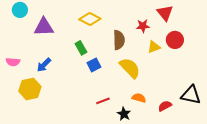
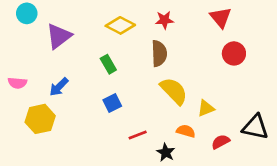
red star: (143, 26) -> (164, 20), moved
purple triangle: (44, 27) -> (59, 36), turned -35
yellow triangle: (154, 47) -> (206, 108), moved
blue square: (94, 65) -> (112, 103), moved

